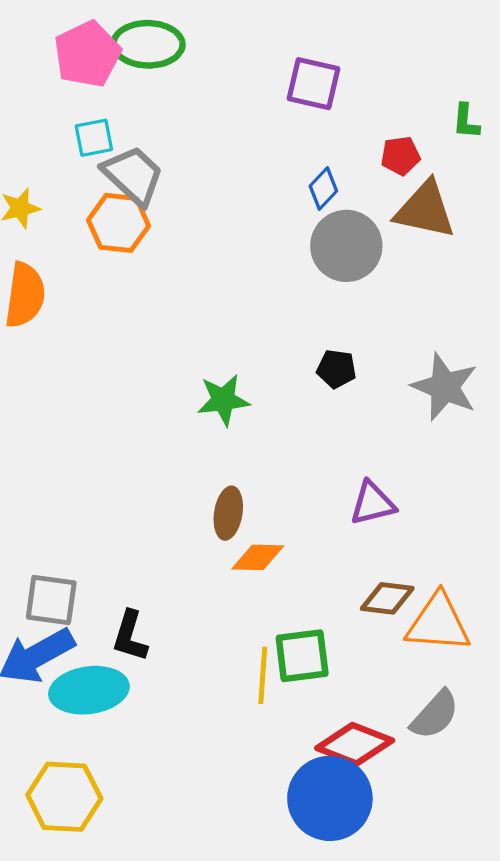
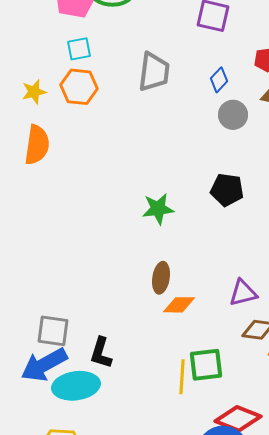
gray trapezoid: (133, 175) -> (154, 72), moved, turned 54
orange hexagon: (118, 223) -> (79, 87), moved
gray circle: (346, 246) -> (233, 115), size x0.7
black pentagon: (336, 369) -> (227, 190), size x1.4
purple triangle: (373, 503) -> (243, 293), moved

